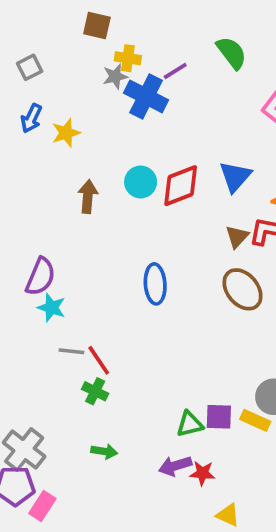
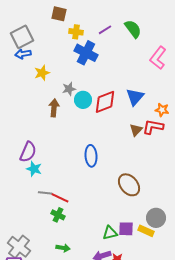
gray square: (30, 67) -> (22, 37), size x1.6
purple line: (175, 71) -> (105, 30), moved
gray star: (115, 76) -> (69, 89), moved
blue arrow: (31, 118) -> (23, 54), moved, turned 56
brown ellipse: (242, 289) -> (129, 185), moved
red line: (99, 360) -> (60, 198), turned -30

